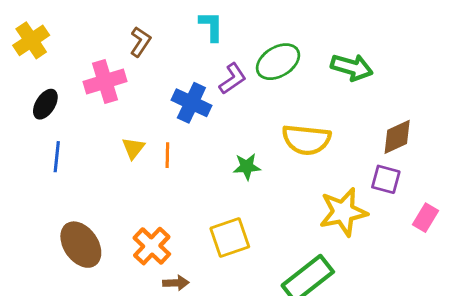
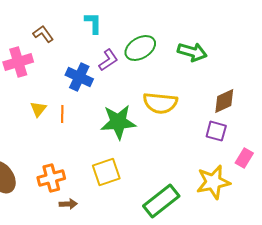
brown L-shape: (140, 42) -> (43, 34), turned -70
green star: (247, 167) -> (118, 122), size x1.8
yellow star: (343, 212) -> (213, 182), moved
orange cross: (152, 246) -> (51, 178), turned 32

